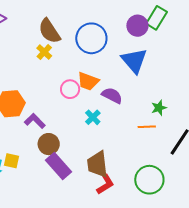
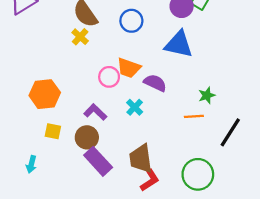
blue circle: (91, 38) -> (131, 21), size x0.7
blue triangle: (134, 61) -> (179, 44), turned -36
purple L-shape: (35, 121) -> (95, 112), moved
yellow square: (12, 161) -> (53, 131), moved

